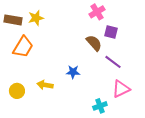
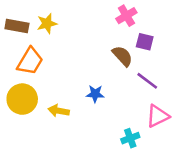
yellow circle: (17, 91) -> (22, 99), moved, size x1.5

